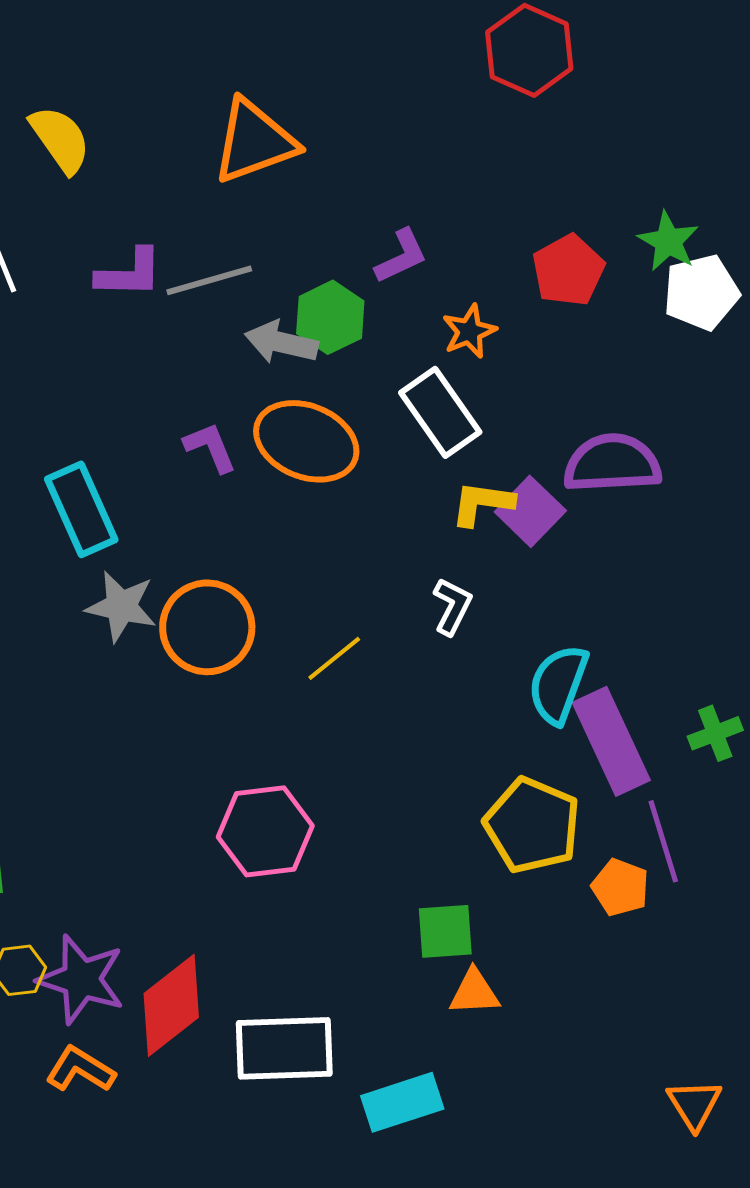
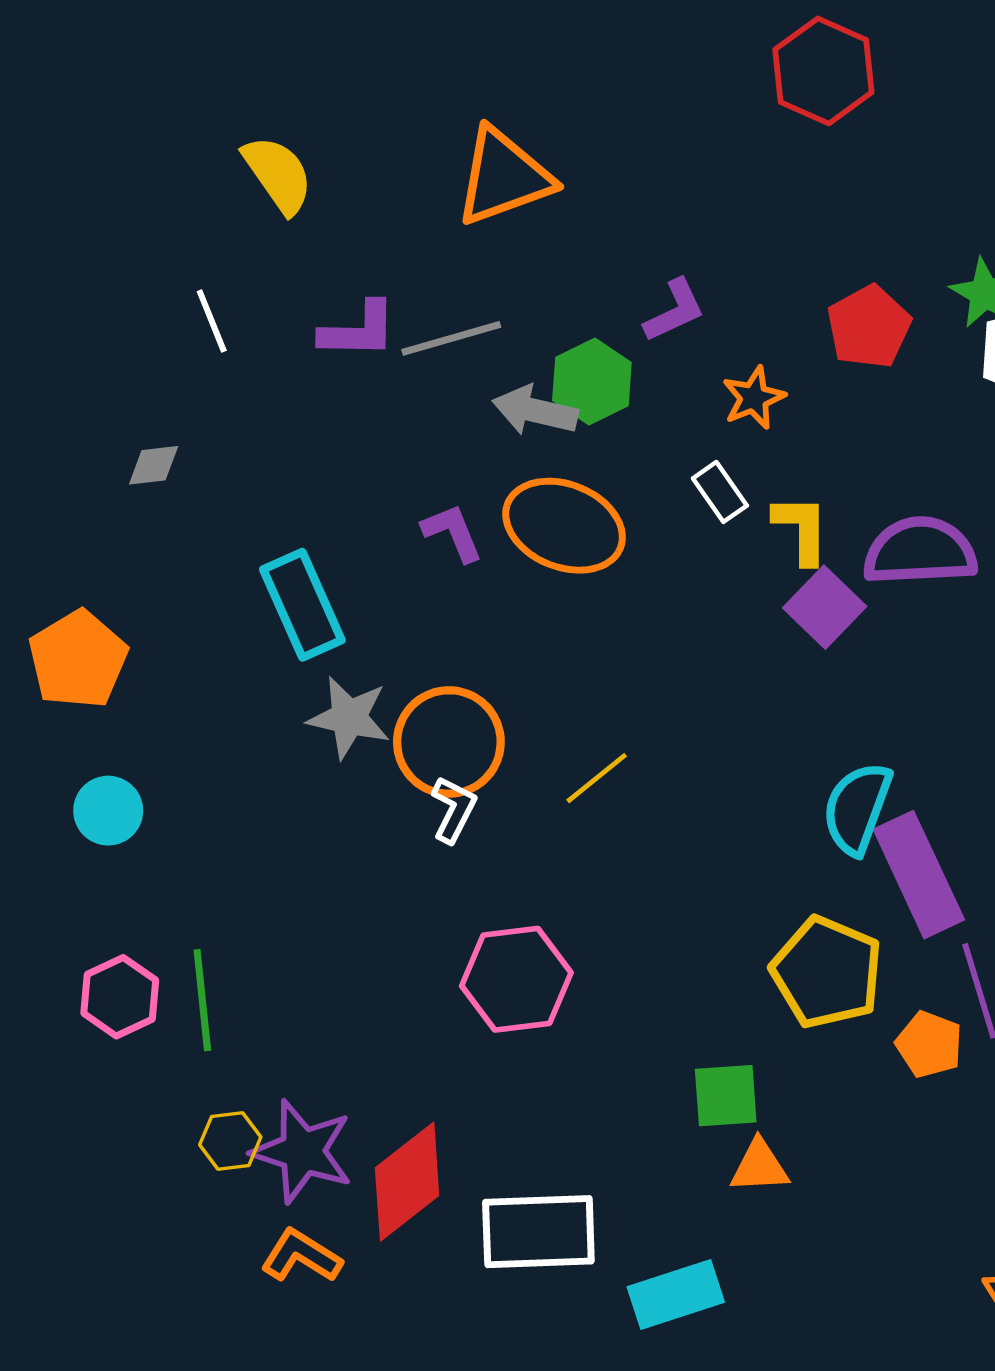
white rectangle: (440, 412) -> (720, 492), size x0.6
yellow L-shape: (482, 503) -> (801, 529), moved, turned 82
white L-shape: (452, 606) -> (454, 809), moved

